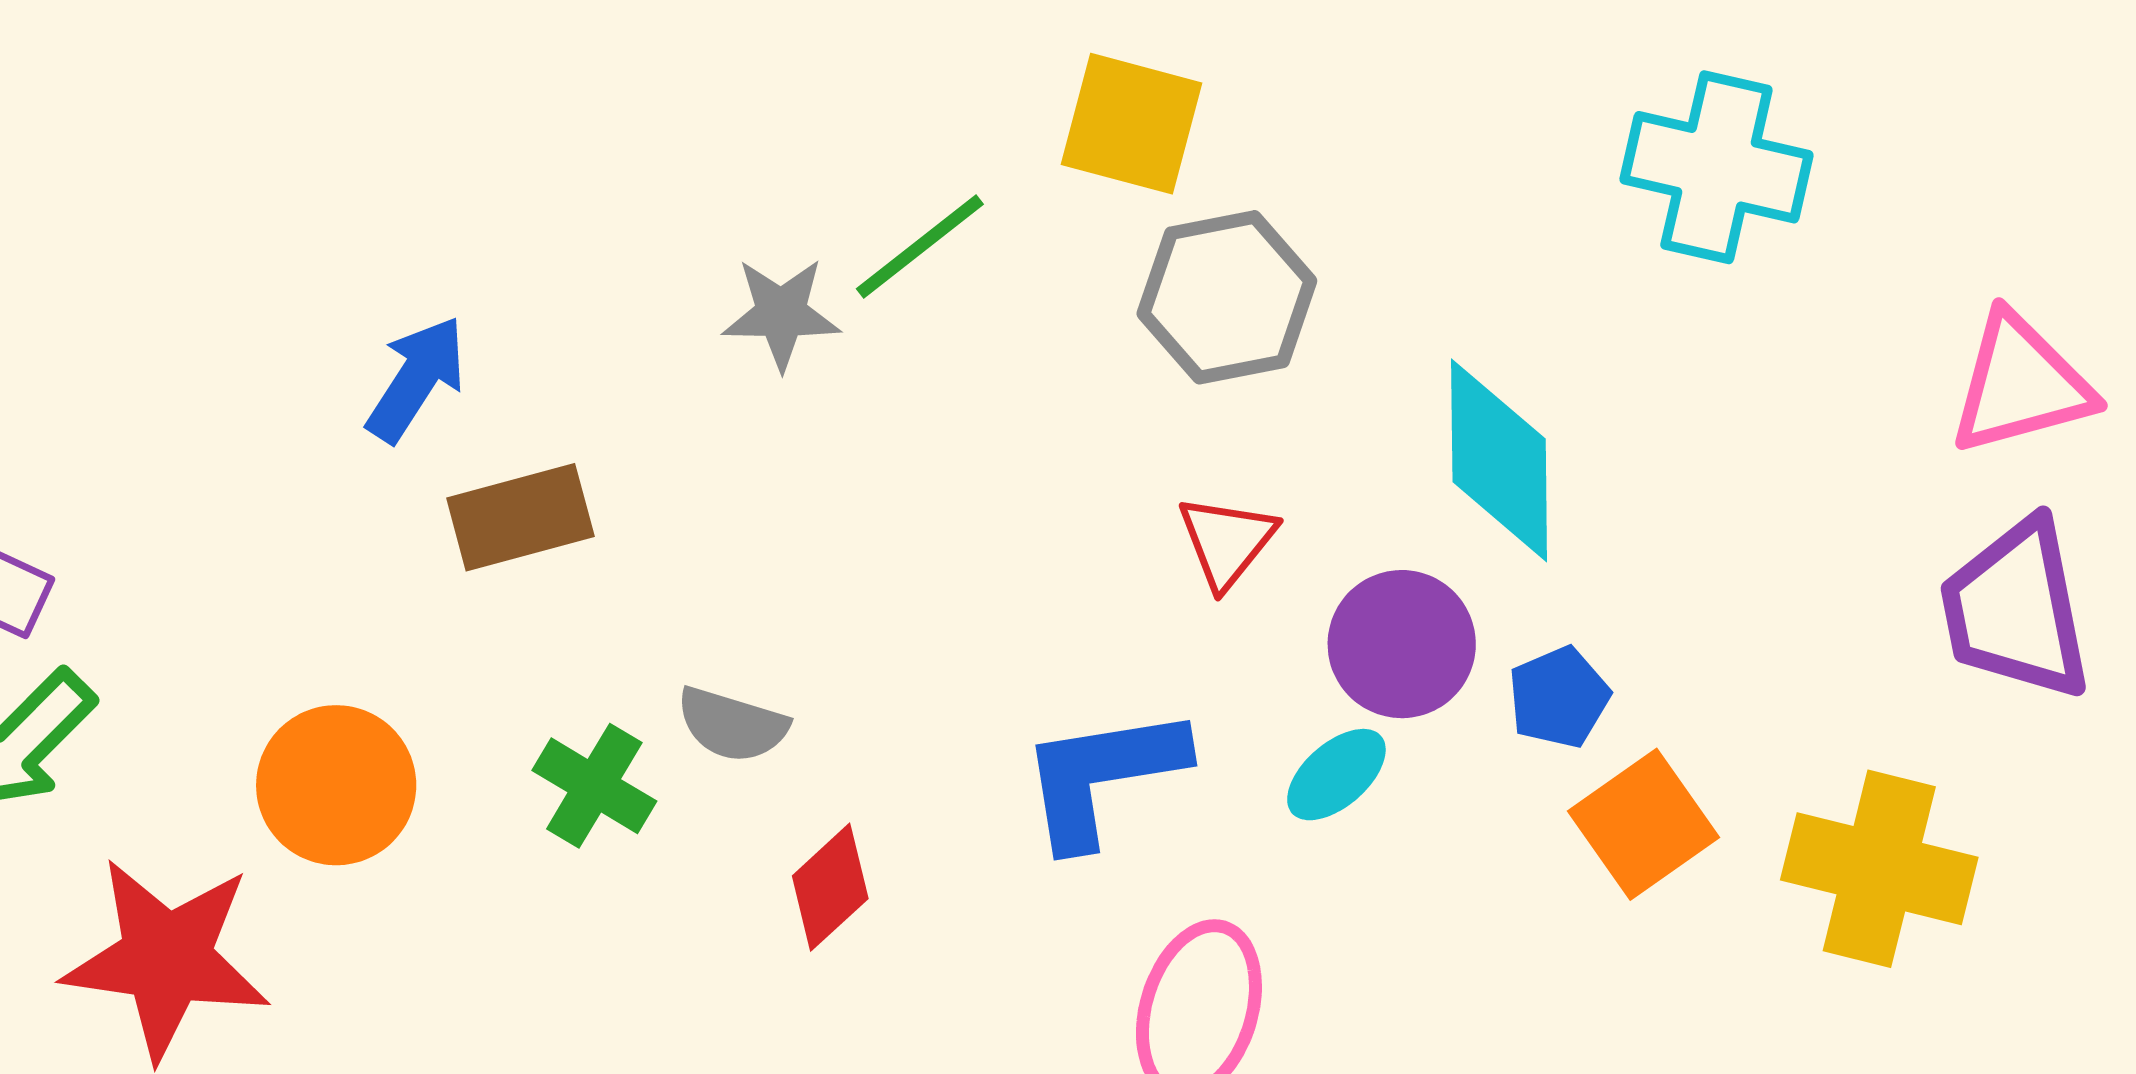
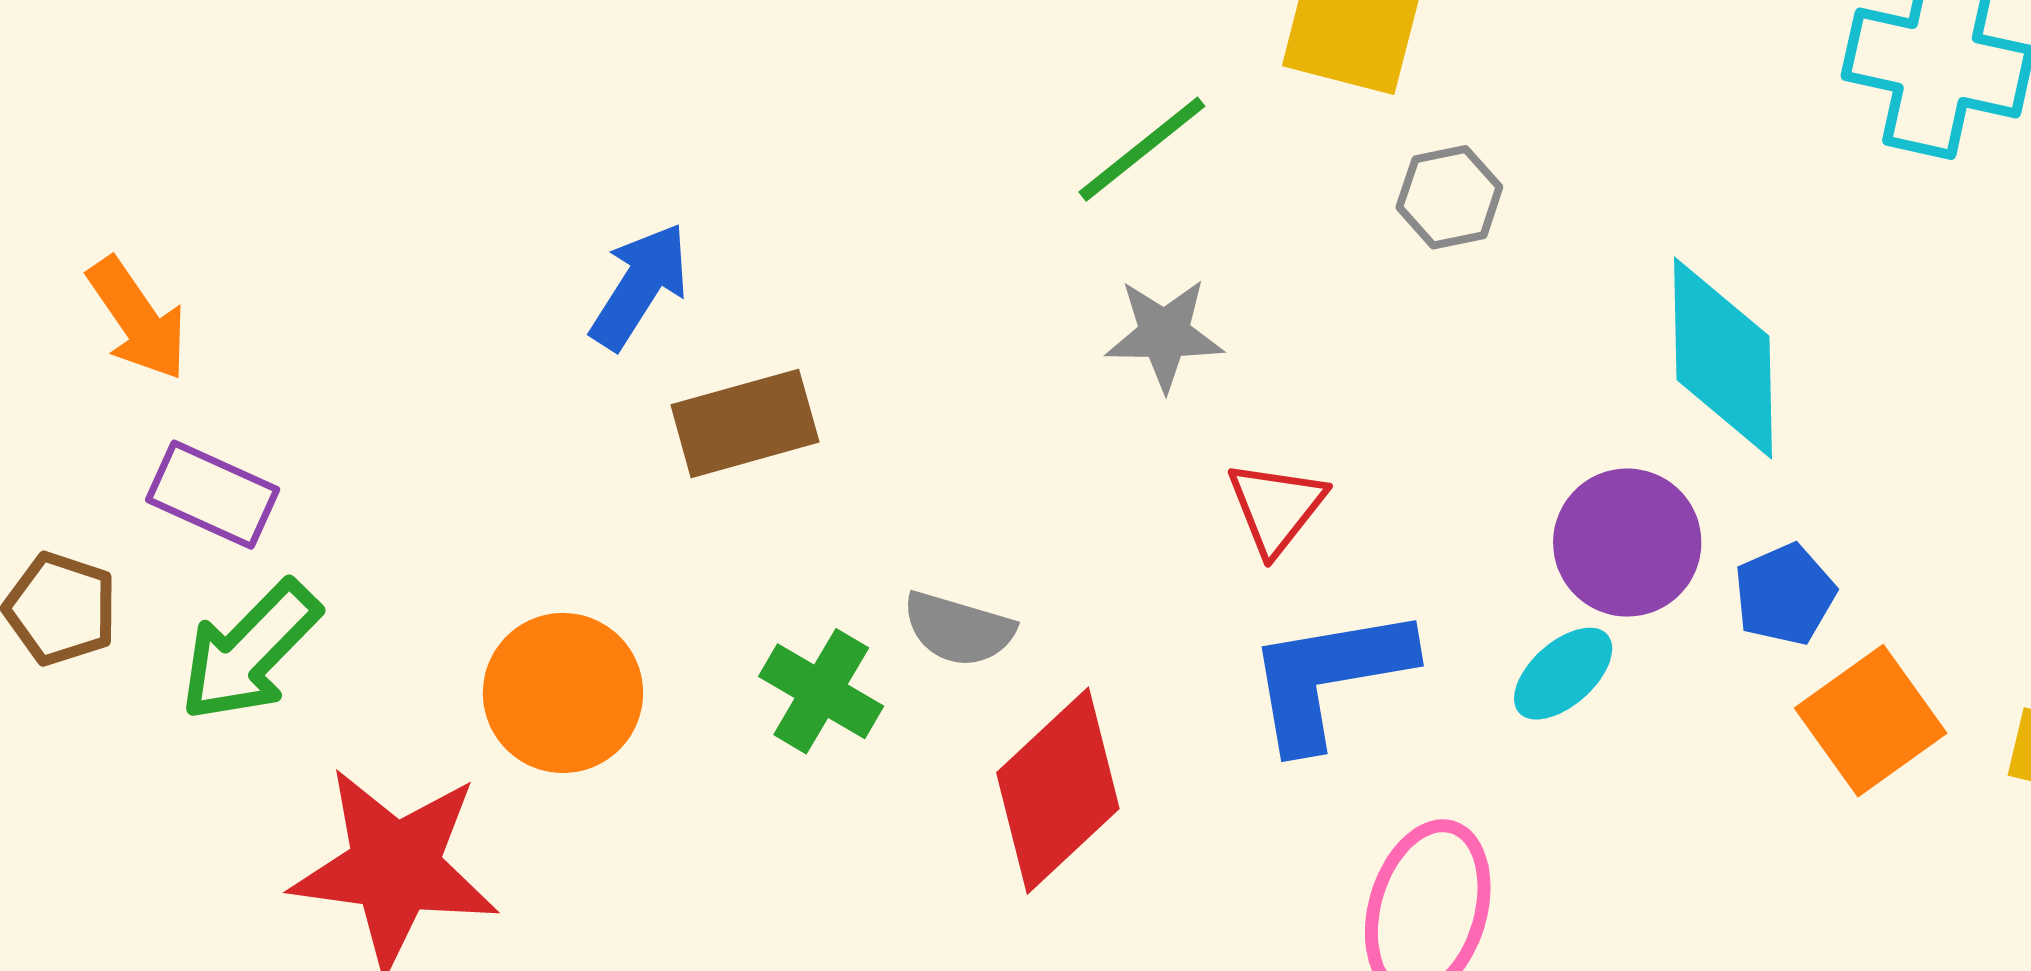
gray hexagon: (1227, 297) -> (1449, 197), size x0.6
gray star: (781, 314) -> (1164, 334), moved
red triangle: (1227, 541) -> (1276, 507), moved
red diamond: (830, 887) -> (1058, 791), size x1.6

